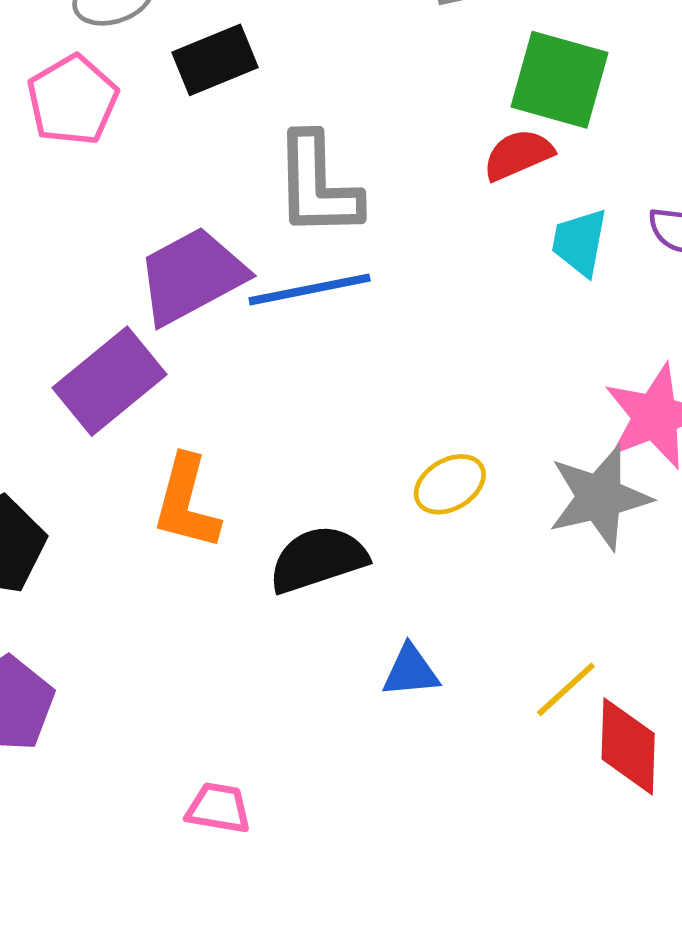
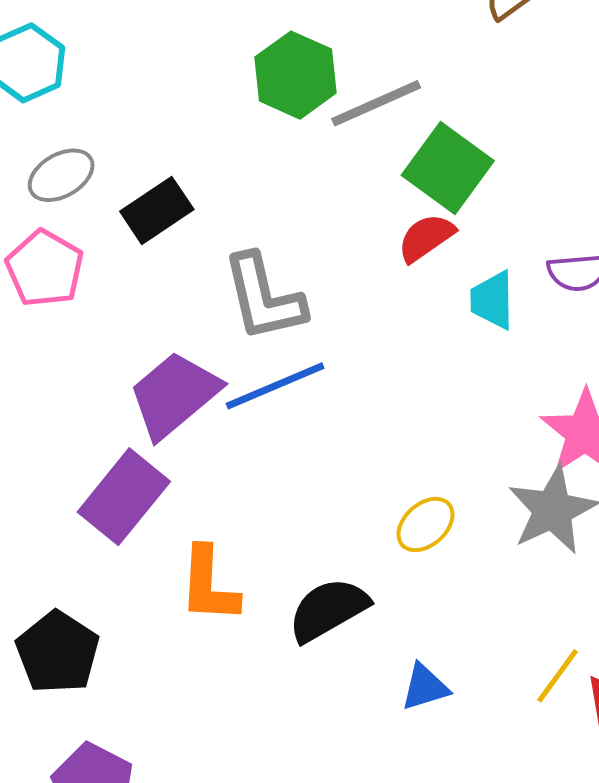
green square: (559, 80) -> (448, 168), turned 32

